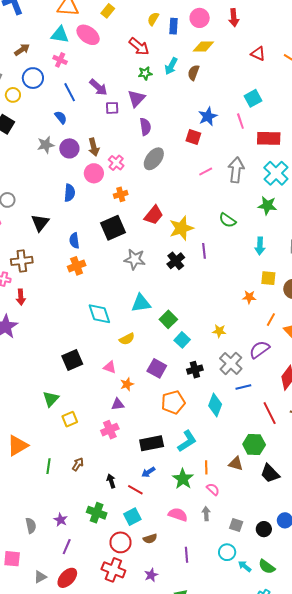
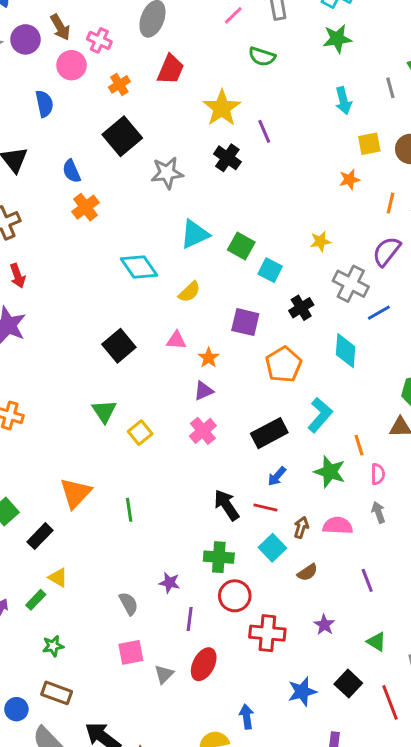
red trapezoid: (154, 215) -> (171, 69), moved
green semicircle: (228, 220) -> (262, 57), moved
brown arrow: (78, 464) -> (301, 527), moved
black arrow: (111, 481) -> (227, 505), size x1.5
pink semicircle: (213, 489) -> (378, 474), turned 64
red circle: (121, 542) -> (235, 596), moved
pink square: (12, 559) -> (131, 652), moved

